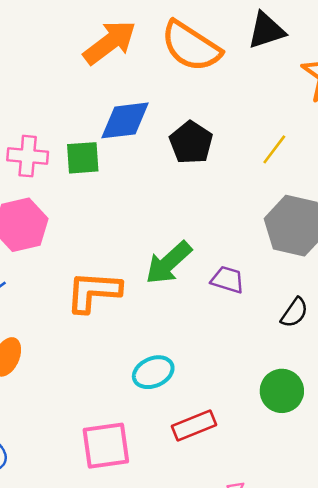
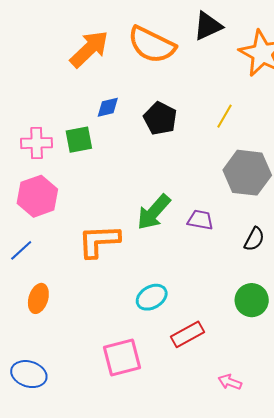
blue diamond: (125, 120) -> (108, 107), size x0.6

